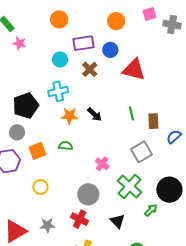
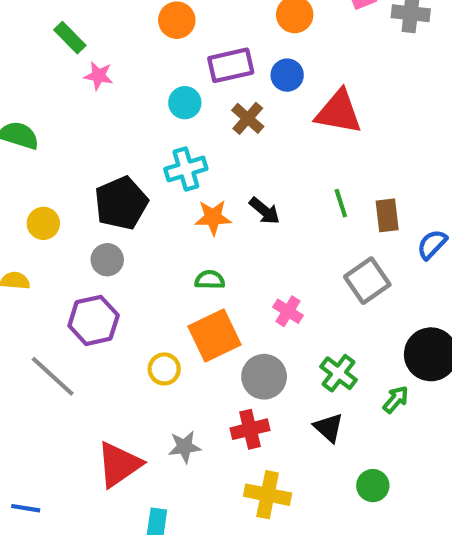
orange square: (37, 151) -> (214, 336), moved, size x1.4
green cross: (130, 186) -> (339, 373), moved, size x0.7
red cross: (80, 219) -> (250, 429), turned -36

